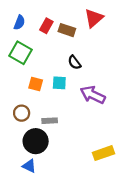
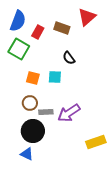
blue semicircle: (19, 23) -> (18, 21), size x1.5
red rectangle: (46, 26) -> (38, 32), moved
purple arrow: (93, 95) -> (69, 113), moved, turned -60
brown circle: (22, 113) -> (30, 103), moved

